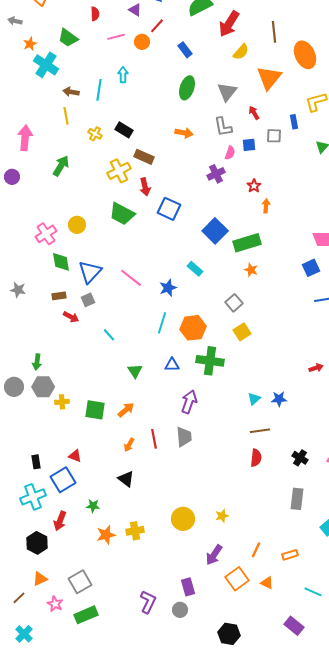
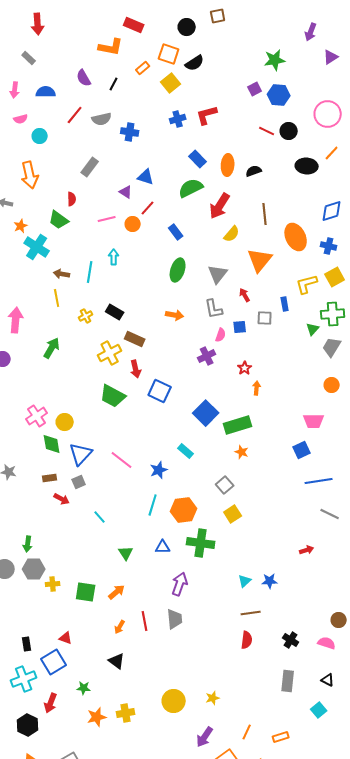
red semicircle: (95, 14) -> (72, 199), moved
yellow cross: (95, 134) -> (86, 316), turned 32
yellow circle: (77, 225) -> (65, 422), moved

